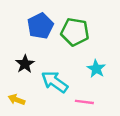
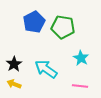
black star: (25, 64) -> (14, 64), moved
pink line: (84, 102) -> (80, 86), moved

